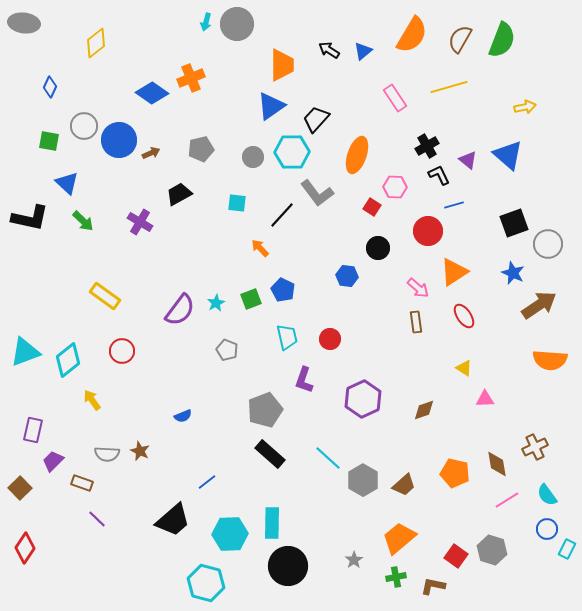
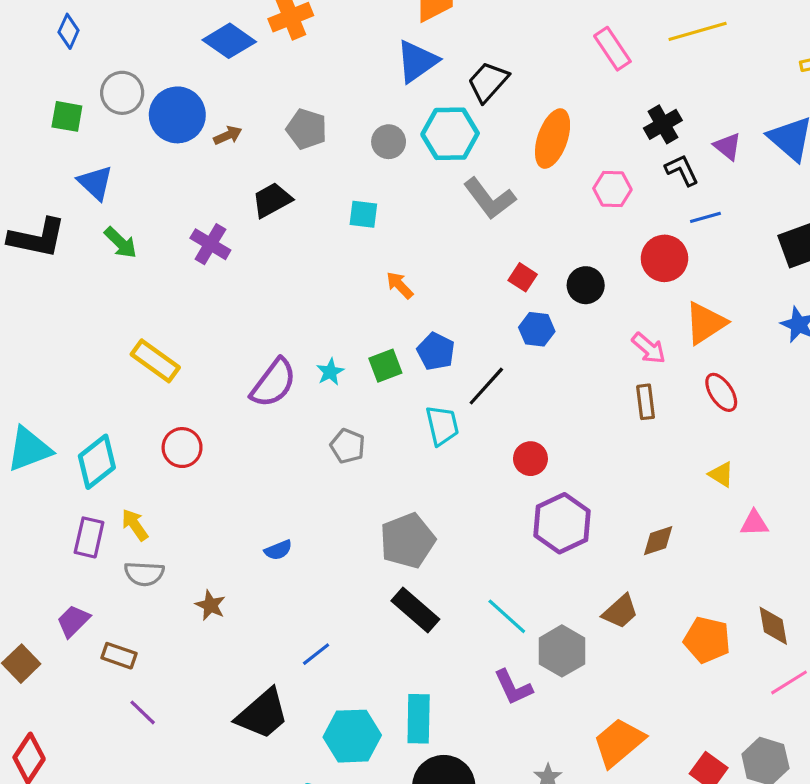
gray pentagon: (201, 149) -> (307, 129), turned 30
red square: (372, 207) -> (523, 277), moved
black line: (282, 215) -> (486, 386), moved
red circle: (330, 339) -> (530, 459), moved
purple L-shape: (304, 380) -> (513, 687), moved, turned -44
purple rectangle: (33, 430) -> (89, 537), moved
gray semicircle: (107, 454) -> (144, 574), moved
brown trapezoid: (404, 485) -> (620, 612), moved

